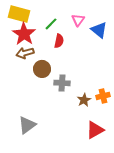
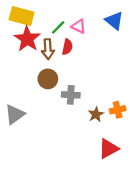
pink triangle: (78, 20) -> (79, 26), moved, turned -40
blue triangle: (99, 30) -> (114, 21), moved
brown arrow: (25, 53) -> (48, 49), moved, turned -78
gray triangle: (27, 125) -> (15, 114), moved

